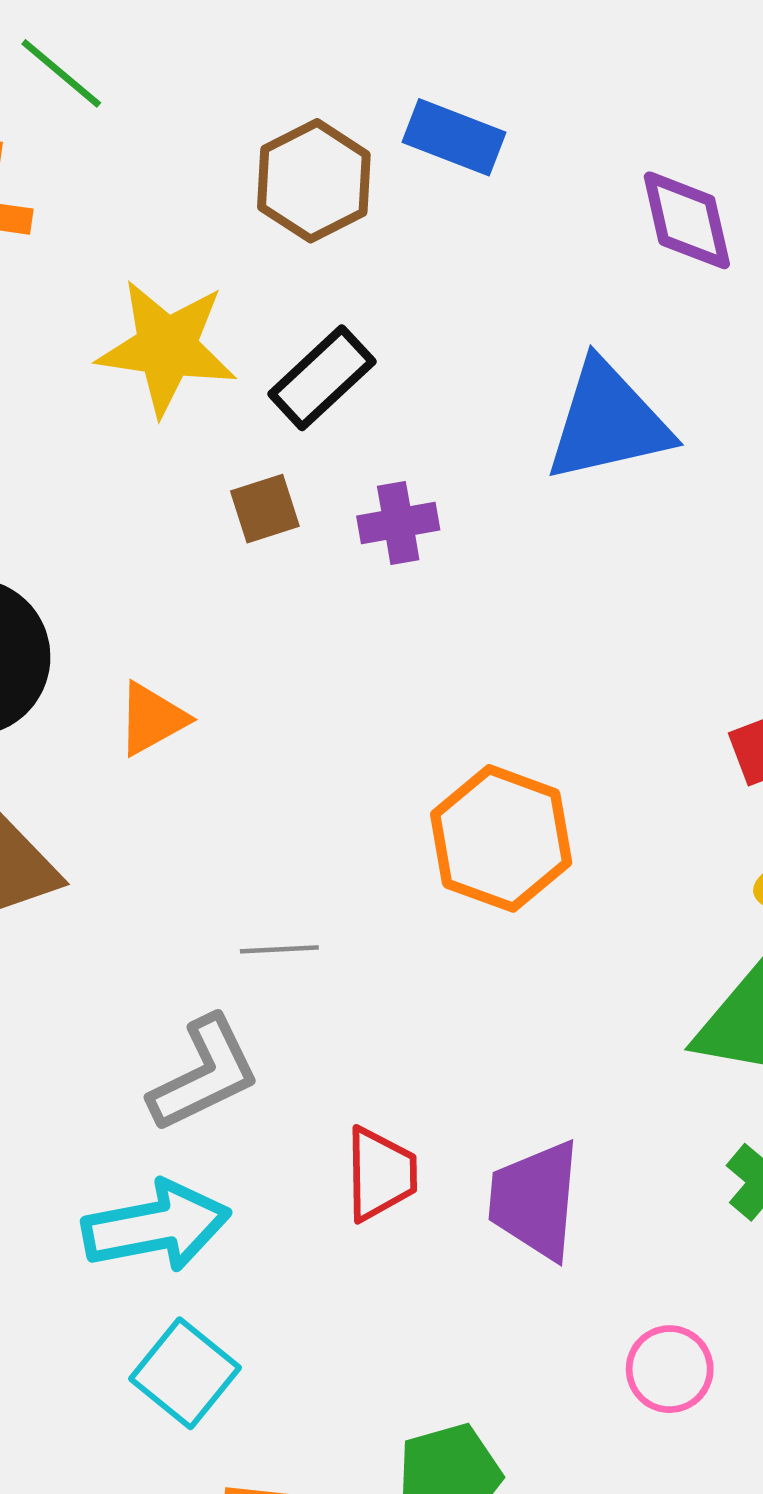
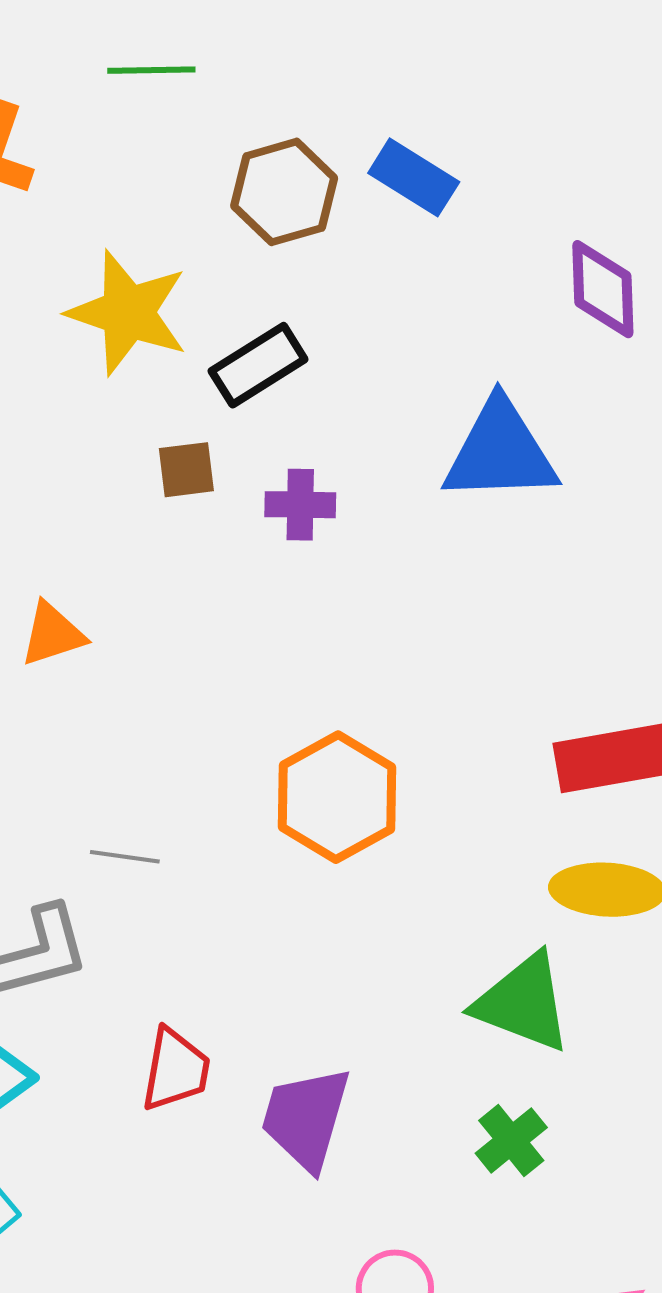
green line: (61, 73) -> (151, 70), moved, turned -52

